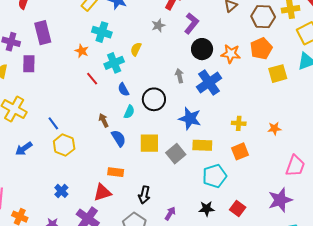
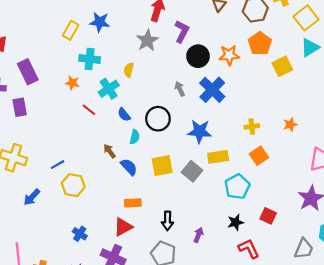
gray star: (158, 25) -> (147, 40), size x1.5
blue line: (53, 123) -> (58, 165), turned -72

